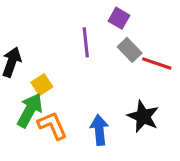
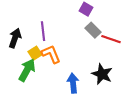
purple line: (86, 42) -> (43, 31), moved
orange L-shape: (52, 125) -> (51, 54), moved

